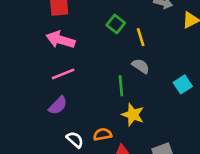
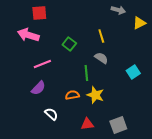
green square: (116, 24) -> (69, 44), moved
pink arrow: (60, 40) -> (28, 35), moved
orange semicircle: (103, 134) -> (72, 95), moved

